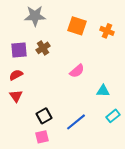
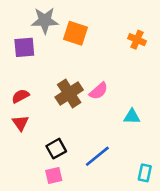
orange square: (77, 26) -> (76, 33), moved
brown cross: (43, 48) -> (69, 94), moved, size x1.5
purple square: (19, 50) -> (24, 47), moved
cyan rectangle: (113, 116) -> (145, 173), moved, turned -40

